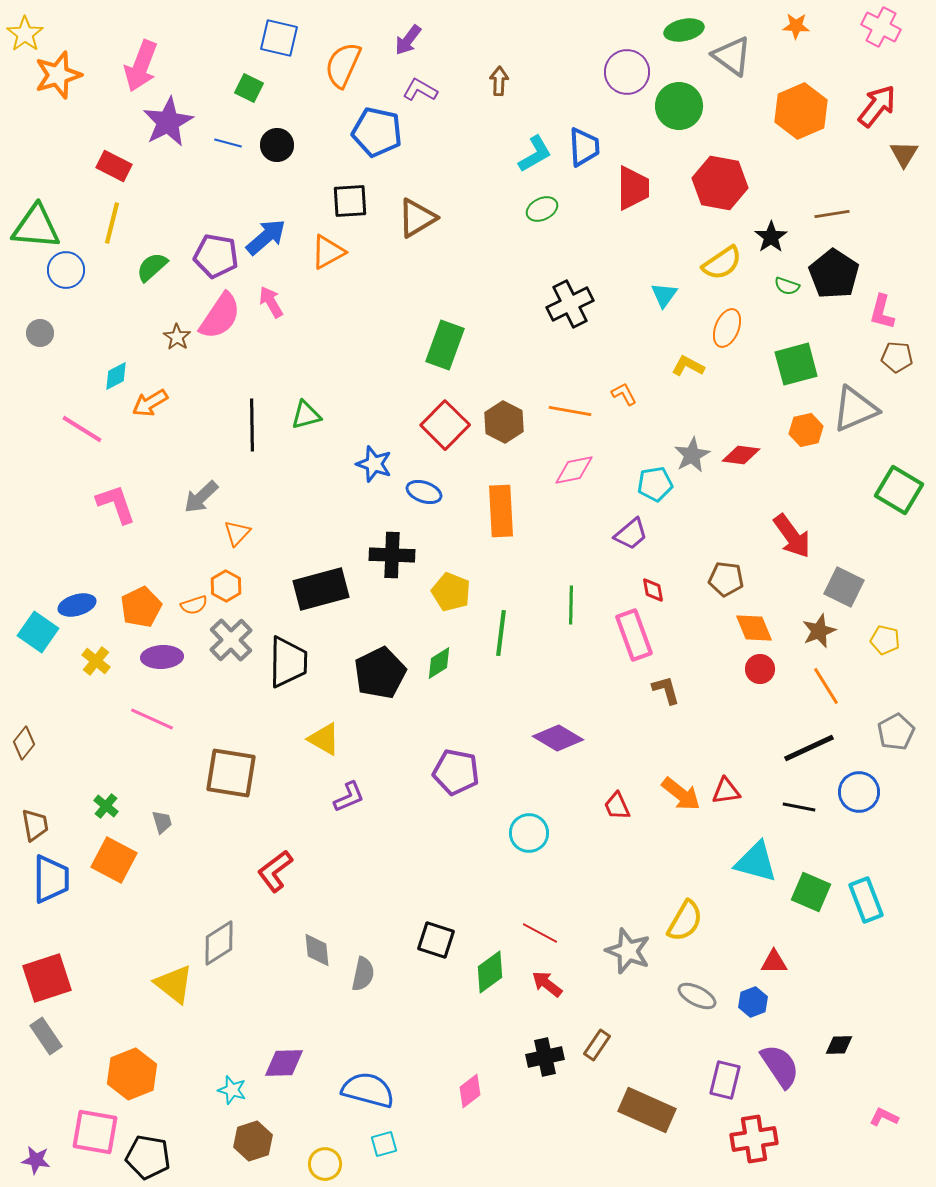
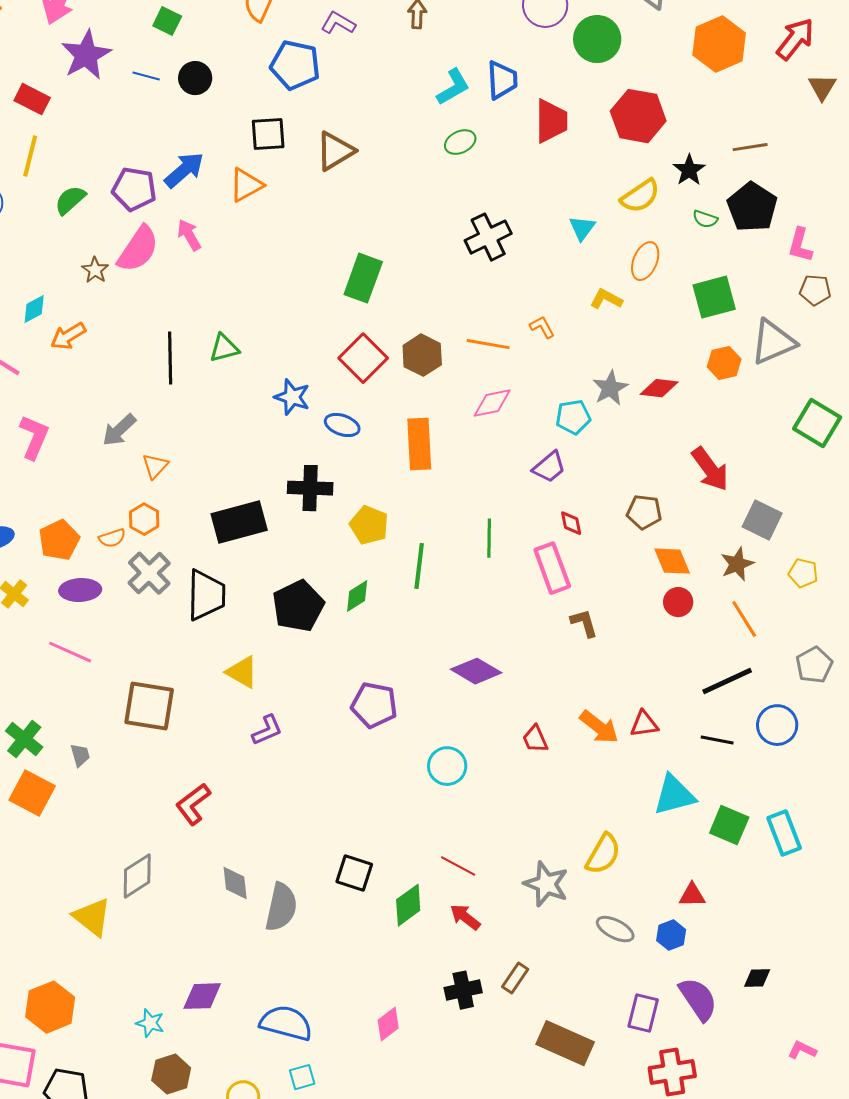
pink L-shape: (116, 504) -> (34, 437), turned 42
green cross: (106, 806) -> (24, 739), size x1.5
cyan triangle: (756, 862) -> (674, 795), turned -30
gray semicircle: (363, 974) -> (281, 907), size x1.4

